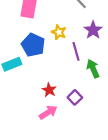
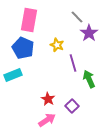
purple star: (93, 30) -> (89, 33), moved
blue pentagon: (33, 45) -> (23, 48), moved

